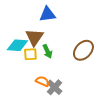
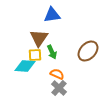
cyan diamond: (17, 45) -> (25, 66), moved
orange semicircle: (42, 81) -> (57, 74), moved

